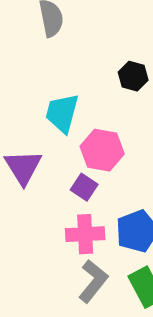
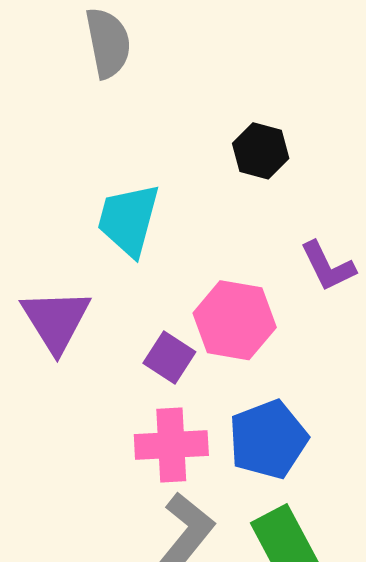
pink hexagon: (102, 150) -> (235, 320), moved

